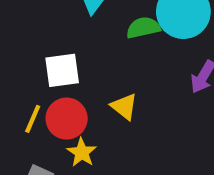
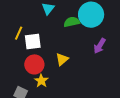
yellow triangle: (124, 106) -> (62, 59), turned 40
yellow line: (33, 119) -> (19, 33), moved

